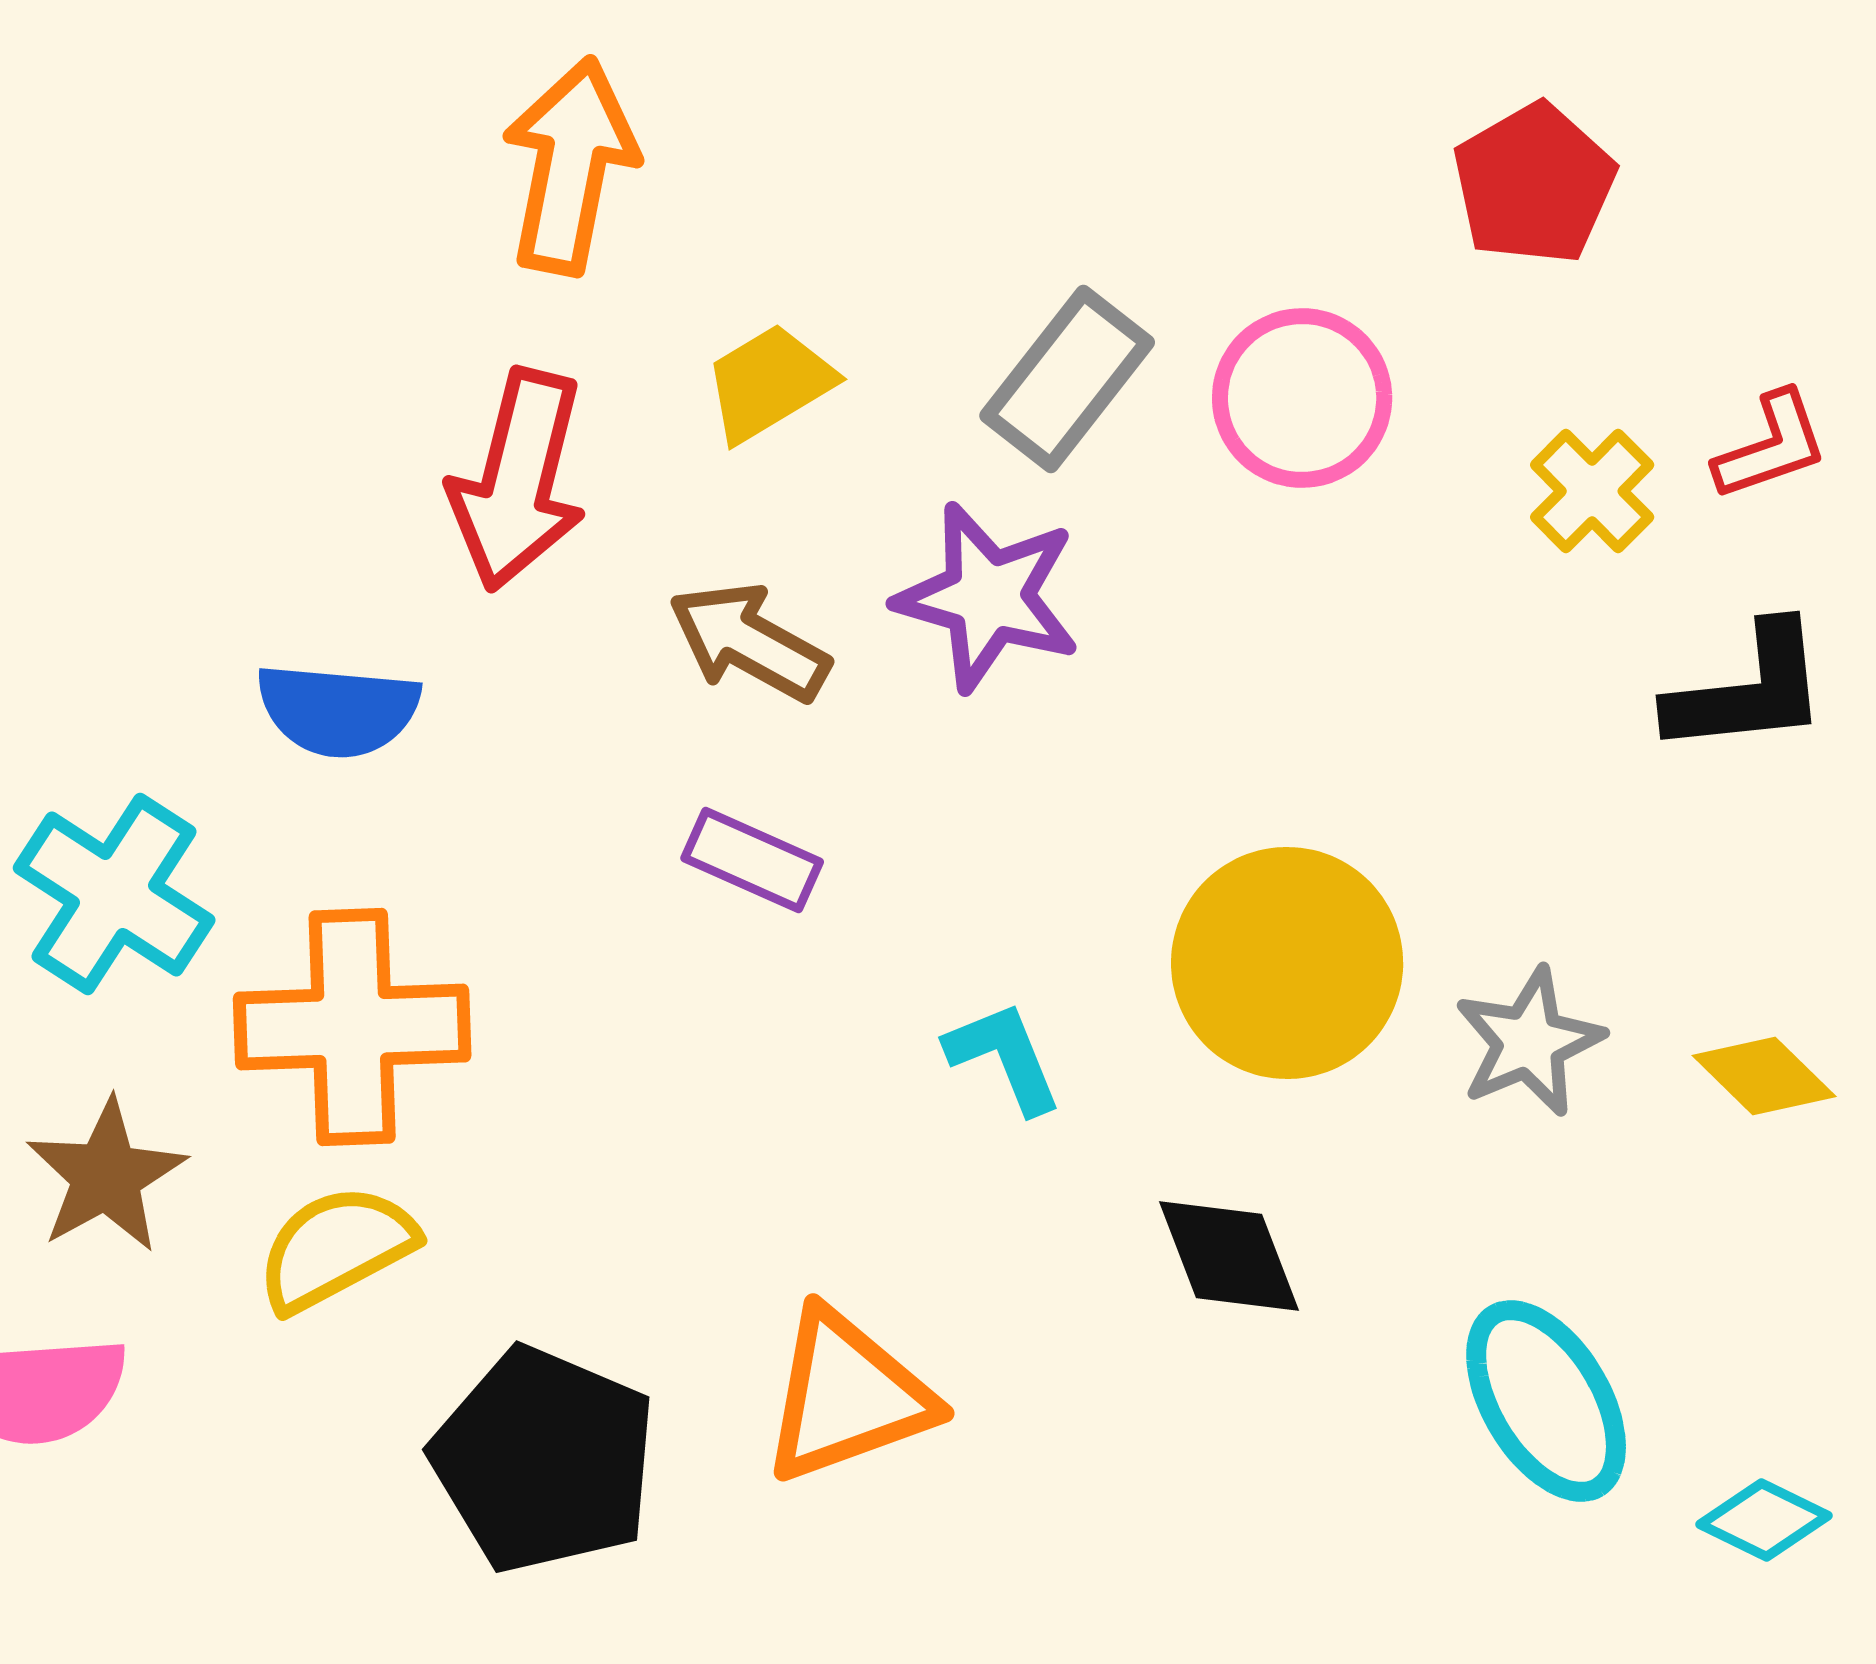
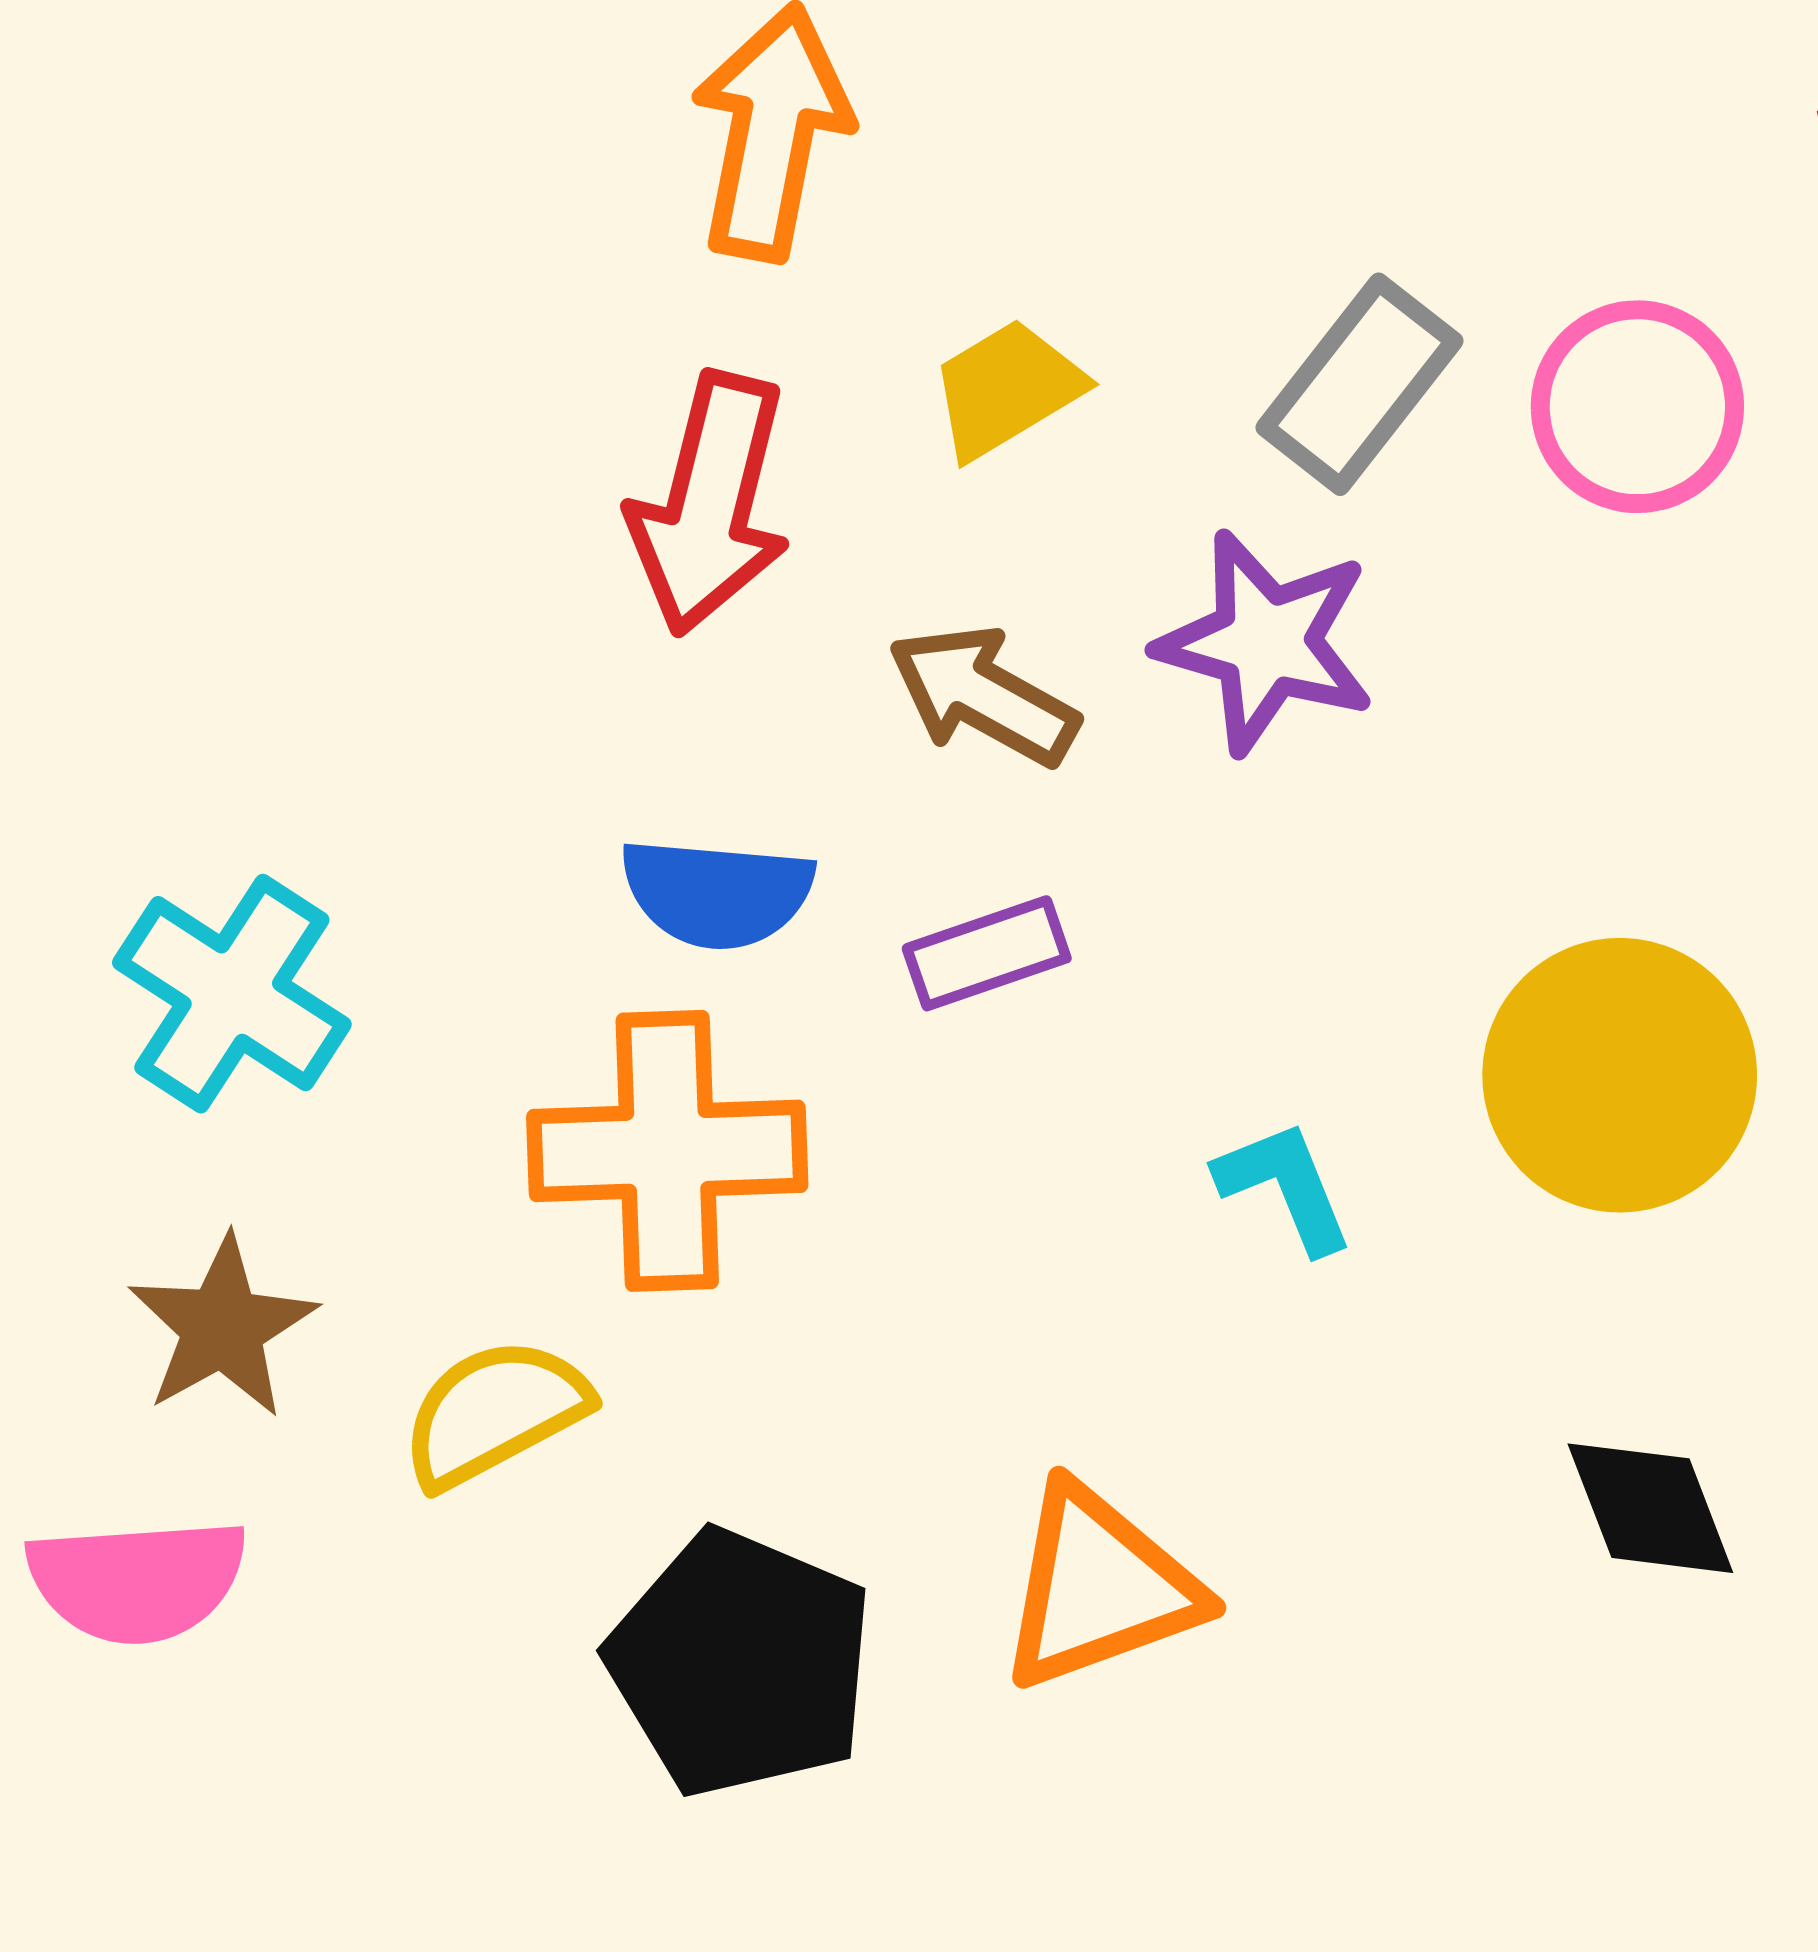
blue semicircle: (338, 710) -> (717, 893), moved
purple rectangle: (752, 860) -> (987, 953), turned -43
orange cross: (352, 1027) -> (667, 1151), moved
black diamond: (1229, 1256) -> (1650, 1508), moved

